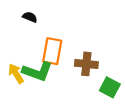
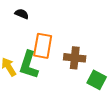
green L-shape: (37, 71) -> (29, 65), turned 88

